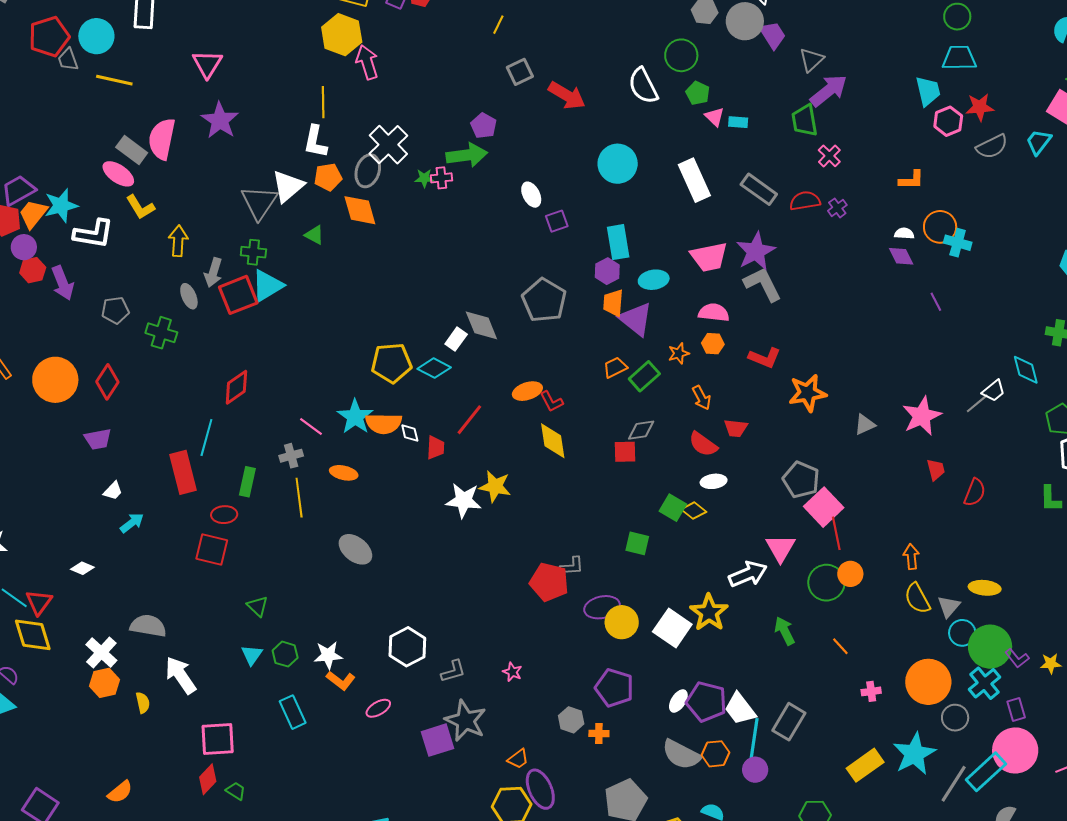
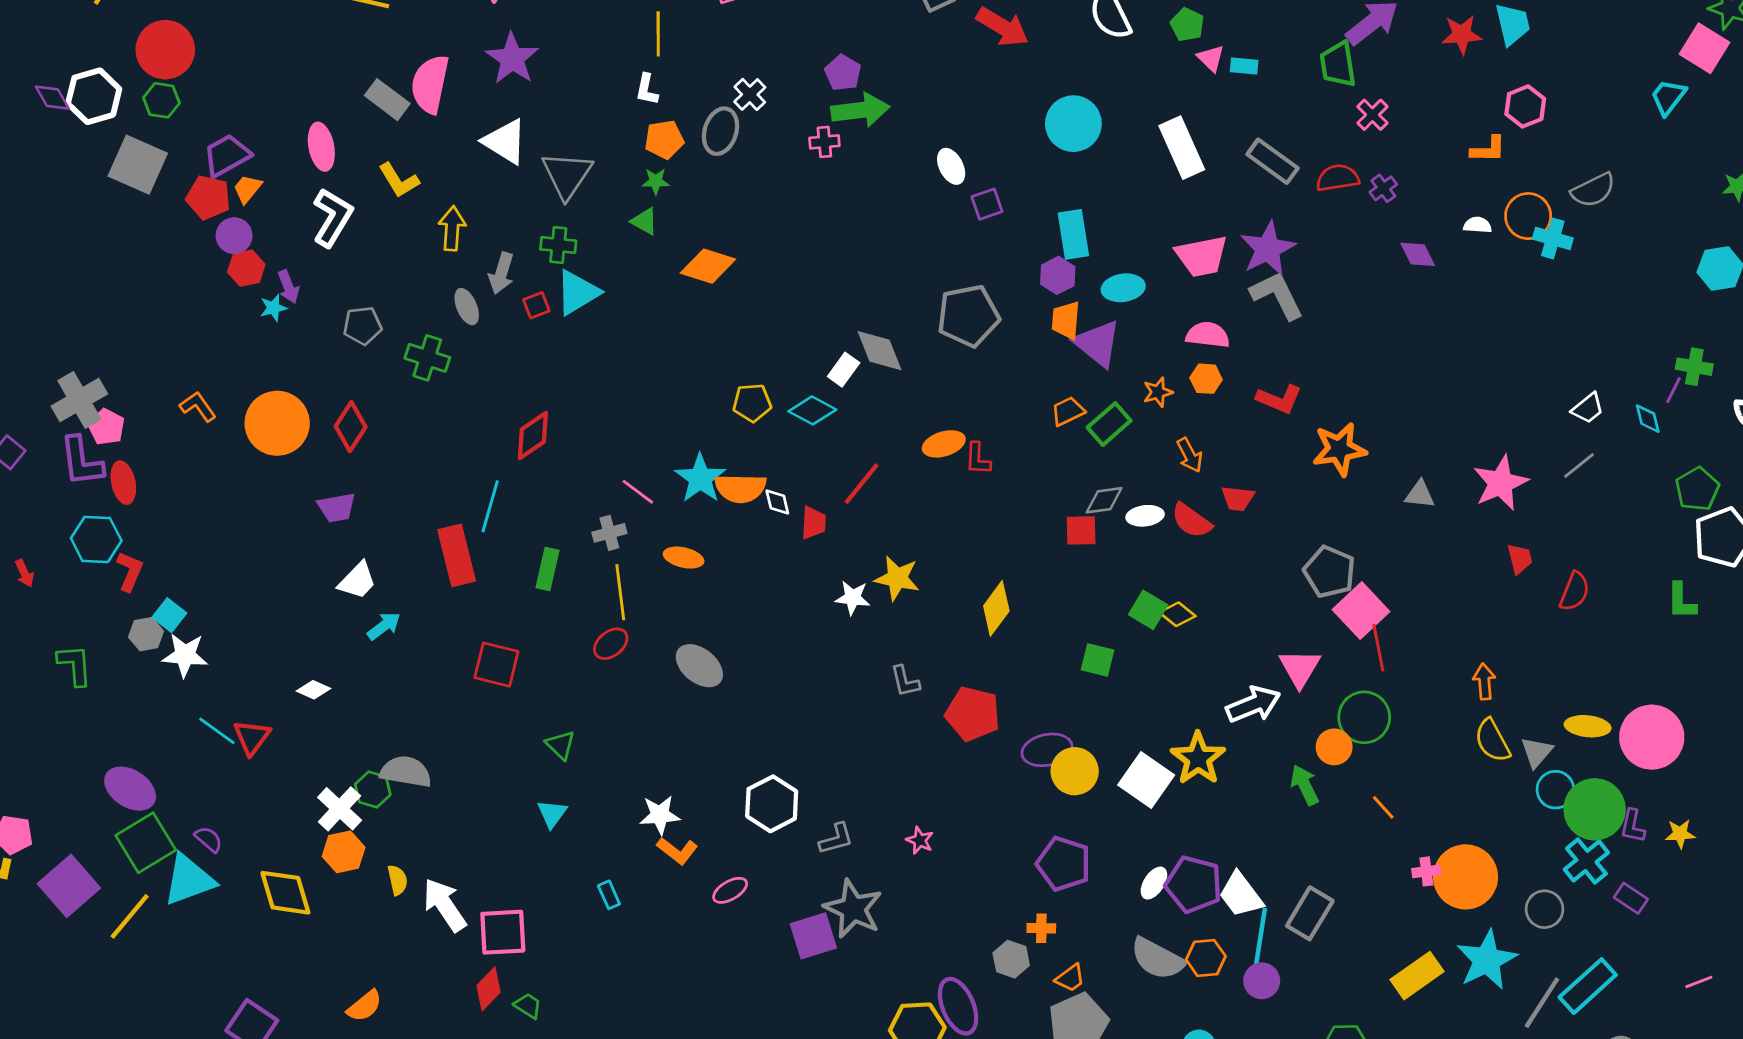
red star: (980, 107) -> (1462, 35), moved
pink hexagon: (948, 121) -> (1525, 106), moved
purple pentagon: (484, 126) -> (843, 73), moved
white L-shape: (315, 142) -> (647, 89), size x0.7
white cross: (388, 145) -> (750, 94), size x0.6
gray semicircle: (992, 146) -> (1593, 190), moved
pink ellipse: (118, 174) -> (321, 147), moved, turned 44
green star: (424, 178) -> (656, 181), moved
white triangle: (288, 186) -> (505, 142), moved, turned -48
cyan star: (61, 206) -> (273, 308), moved, size x0.6
orange diamond: (360, 210) -> (708, 266), moved, turned -57
orange trapezoid: (33, 214) -> (247, 189), size x0.7
white L-shape: (93, 234) -> (332, 217), turned -69
purple diamond: (901, 256) -> (1418, 254), moved
purple arrow: (63, 283) -> (288, 287), size x0.7
red square: (238, 295) -> (536, 305), size x0.5
gray pentagon: (544, 300) -> (968, 316), turned 30
purple line: (936, 302) -> (1673, 390), moved, turned 54
yellow pentagon: (391, 363) -> (752, 403), size x0.7
cyan diamond: (1026, 370) -> (1648, 419), size x0.7
white trapezoid: (994, 391) -> (1588, 408), moved
red L-shape: (552, 401) -> (978, 459), turned 30
gray triangle: (865, 425) -> (1420, 494), turned 30
yellow diamond: (553, 441) -> (996, 608), moved, turned 45
white ellipse: (714, 481) -> (1145, 516), moved
white trapezoid: (113, 491) -> (357, 581), size x1.4
white star: (464, 500) -> (853, 598), size x0.7
red ellipse: (224, 515) -> (611, 644), moved, turned -35
gray L-shape: (572, 566) -> (905, 681), moved, turned 80
orange circle: (850, 574) -> (1334, 747), moved
yellow diamond: (33, 635) -> (285, 893), moved
green hexagon: (285, 654) -> (373, 790), moved
purple L-shape: (1017, 658) -> (1633, 826), turned 50
white arrow: (181, 675) -> (445, 905), moved
orange circle: (928, 682) -> (1466, 877), moved
purple rectangle: (1016, 709) -> (1631, 898), turned -40
cyan rectangle: (293, 712) -> (609, 895), size x0.6
gray hexagon: (571, 720) -> (1011, 959), moved
pink circle: (1015, 750) -> (1652, 737), moved
orange trapezoid: (518, 759) -> (1070, 978), moved

